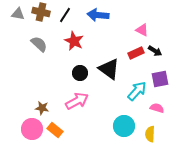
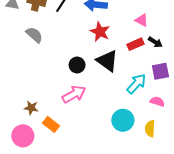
red star: (74, 41) -> (100, 32), moved
brown star: (42, 108) -> (31, 108), moved
pink circle: (32, 129) -> (23, 136), moved

